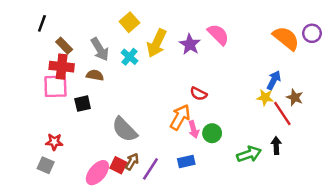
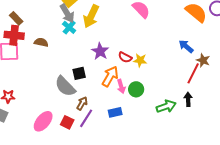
purple star: (190, 44) -> (100, 51), moved
gray arrow: (100, 49) -> (67, 13), moved
blue arrow: (274, 80) -> (186, 46), turned -77
yellow star: (265, 97) -> (140, 60), moved
black square: (83, 104) -> (79, 73), moved
red line: (282, 113) -> (193, 73), turned 60
brown arrow: (132, 162) -> (82, 103), moved
red square: (118, 165) -> (67, 122), moved

